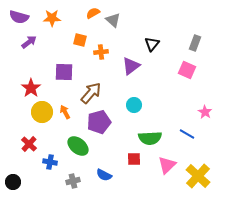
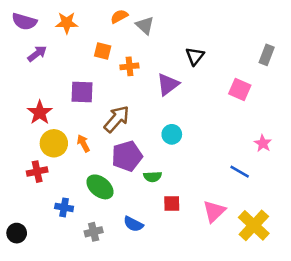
gray rectangle: (195, 43) -> (267, 55), moved
green semicircle: (150, 138) -> (153, 177), moved, size x0.6
red cross: (29, 144) -> (37, 172), moved, turned 35

